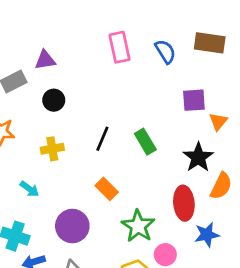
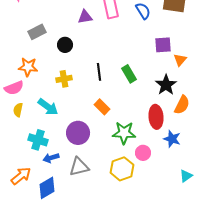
purple triangle: (45, 60) -> (85, 17), moved
black line: (102, 139) -> (99, 72), turned -30
cyan arrow: (29, 189) -> (48, 107), size x1.5
green star: (138, 226) -> (124, 133), turned -30
blue star: (207, 235) -> (172, 139), turned 30

